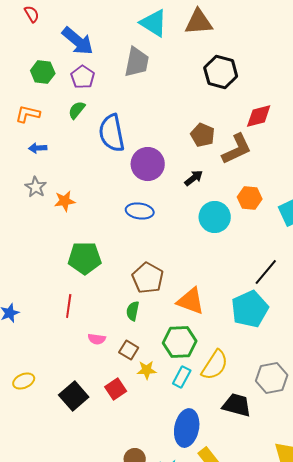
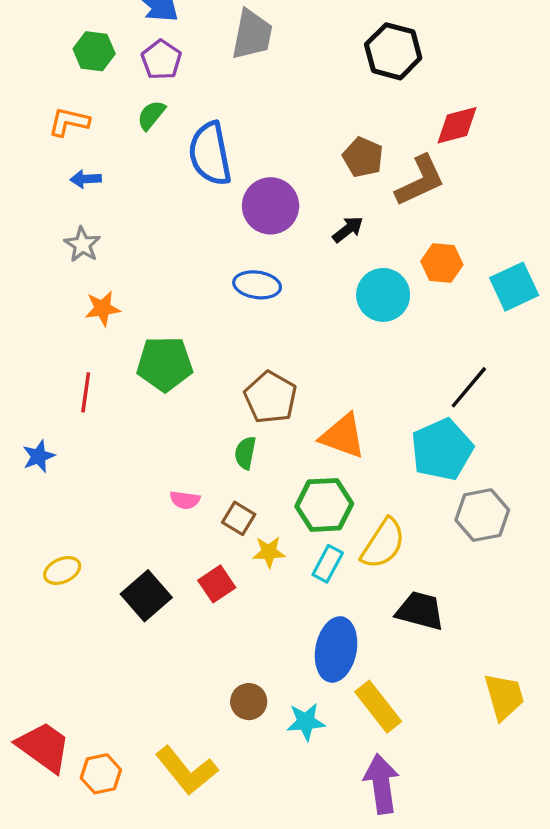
orange star: (65, 201) -> (103, 308), moved
red line: (69, 306) -> (86, 392), moved
gray hexagon: (272, 378) -> (482, 515), moved

